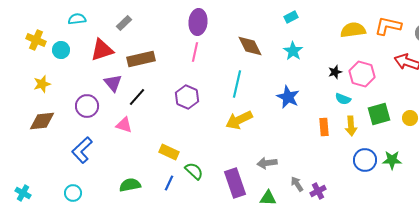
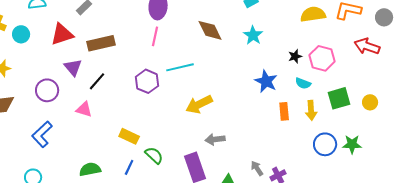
cyan line: (237, 84) -> (180, 67), moved, turned 64
blue star: (288, 97) -> (266, 81), moved
gray arrow: (267, 163) -> (215, 139), moved

